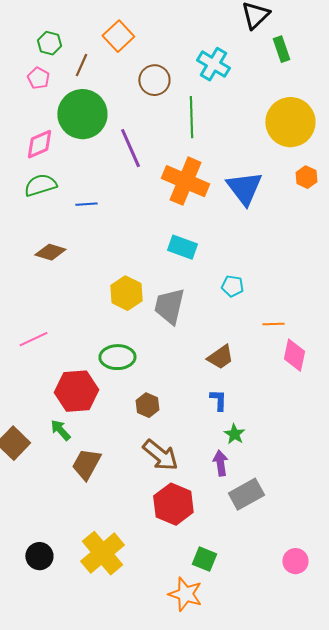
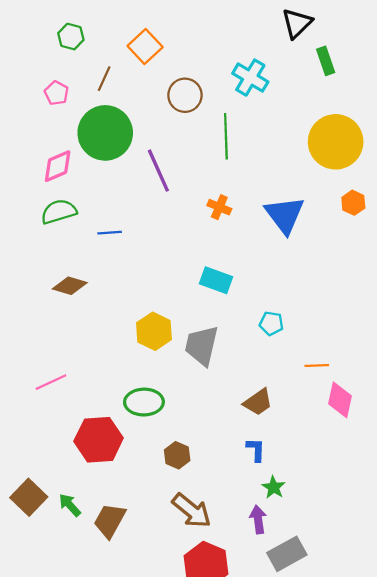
green hexagon: (49, 43) -> (71, 37), moved
orange cross: (185, 181) -> (219, 207), size x0.5
green arrow: (60, 430) -> (70, 505), moved

